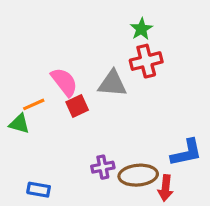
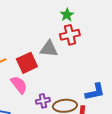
pink semicircle: (64, 82) -> (19, 85), moved
red square: (77, 106) -> (27, 63), size x1.5

